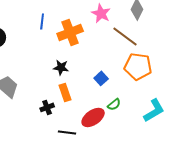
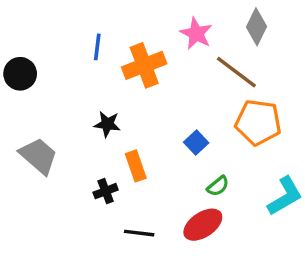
black star: (61, 67) -> (107, 124), moved
red ellipse: (93, 117) -> (203, 225), moved

